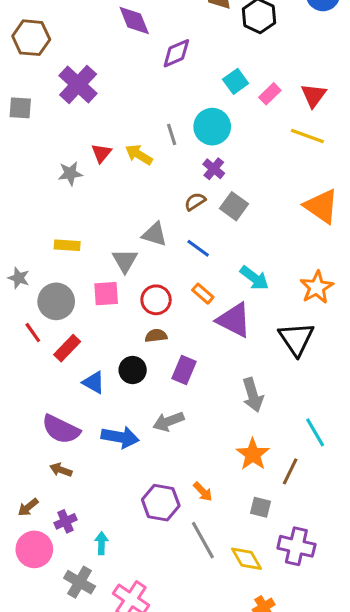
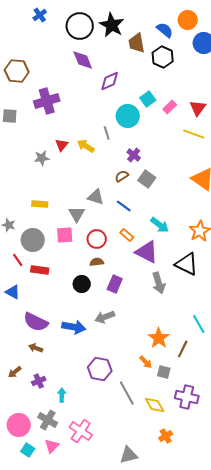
purple cross: (78, 84) -> (47, 101), turned 30
cyan circle: (212, 127) -> (128, 116), moved
black triangle: (296, 339) -> (187, 264), turned -30
red rectangle: (67, 348) -> (40, 270), turned 54
blue triangle: (94, 382) -> (13, 292), moved
gray arrow: (253, 395) -> (159, 283), moved
orange arrow: (203, 492) -> (146, 362), moved
pink circle: (34, 549) -> (19, 425), moved

